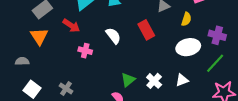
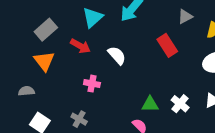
white semicircle: (113, 36) -> (117, 55), moved
pink cross: (85, 51) -> (92, 84), moved
green triangle: (128, 80) -> (150, 104), turned 42

